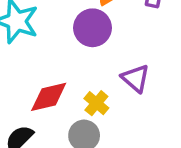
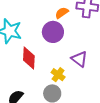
red diamond: (49, 97) -> (29, 58), moved, turned -70

